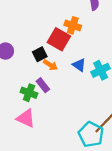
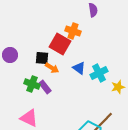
black square: (40, 54) -> (42, 58), turned 32
green cross: (29, 93) -> (32, 84), moved

